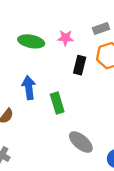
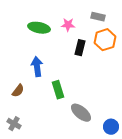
gray rectangle: (101, 28) -> (98, 17), turned 32
green rectangle: (57, 103) -> (58, 90), moved

